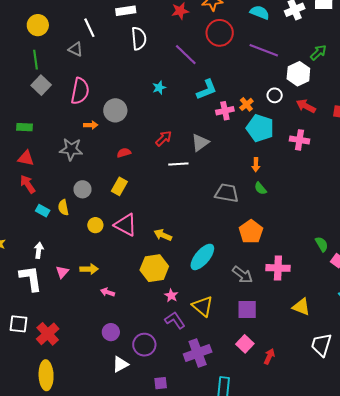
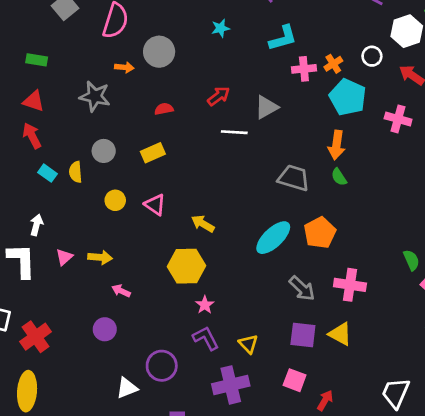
orange arrow: (256, 165) -> (337, 145), size x1.5
yellow rectangle: (119, 186) -> (153, 153), turned 30
pink triangle: (126, 225) -> (155, 205), size x0.7
cyan ellipse: (202, 257) -> (273, 238), moved
yellow triangle: (203, 306) -> (248, 344), moved, size x0.7
yellow triangle: (301, 307) -> (340, 334), moved
purple circle: (111, 332) -> (105, 329), moved
pink square: (245, 344) -> (295, 380), turned -30

